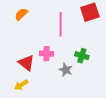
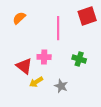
gray star: (66, 70) -> (61, 86), moved
yellow arrow: (21, 85) -> (36, 82), moved

